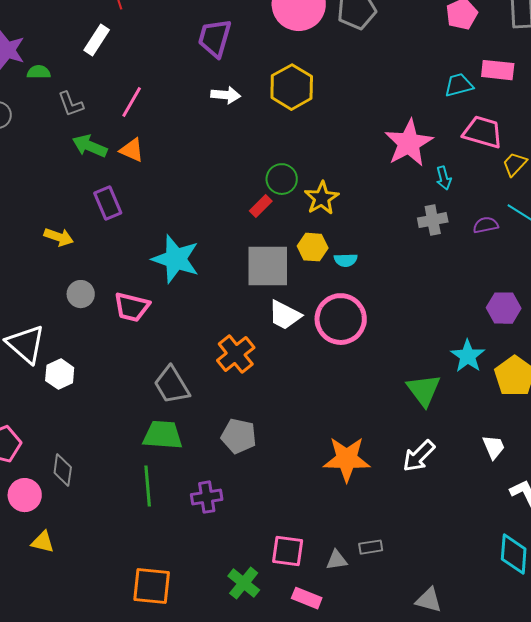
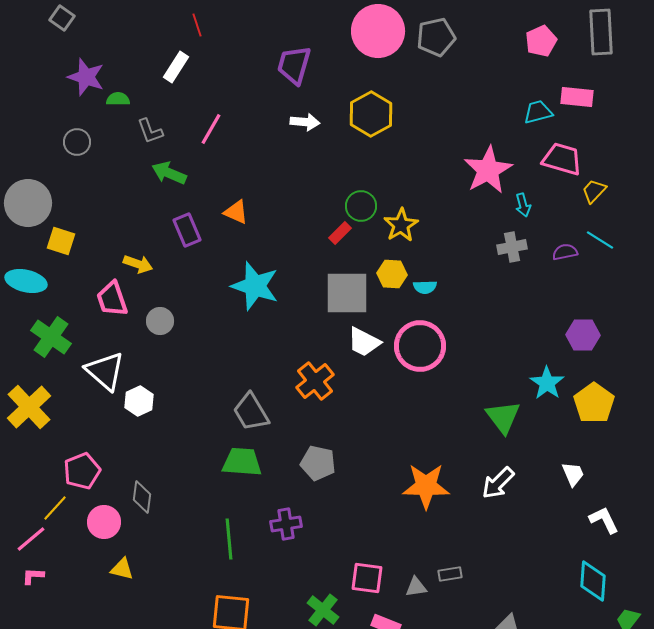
orange triangle: (132, 150) -> (236, 212), moved
pink trapezoid: (132, 307) -> (112, 299), moved, turned 57
green line: (148, 486) -> (229, 539), moved

